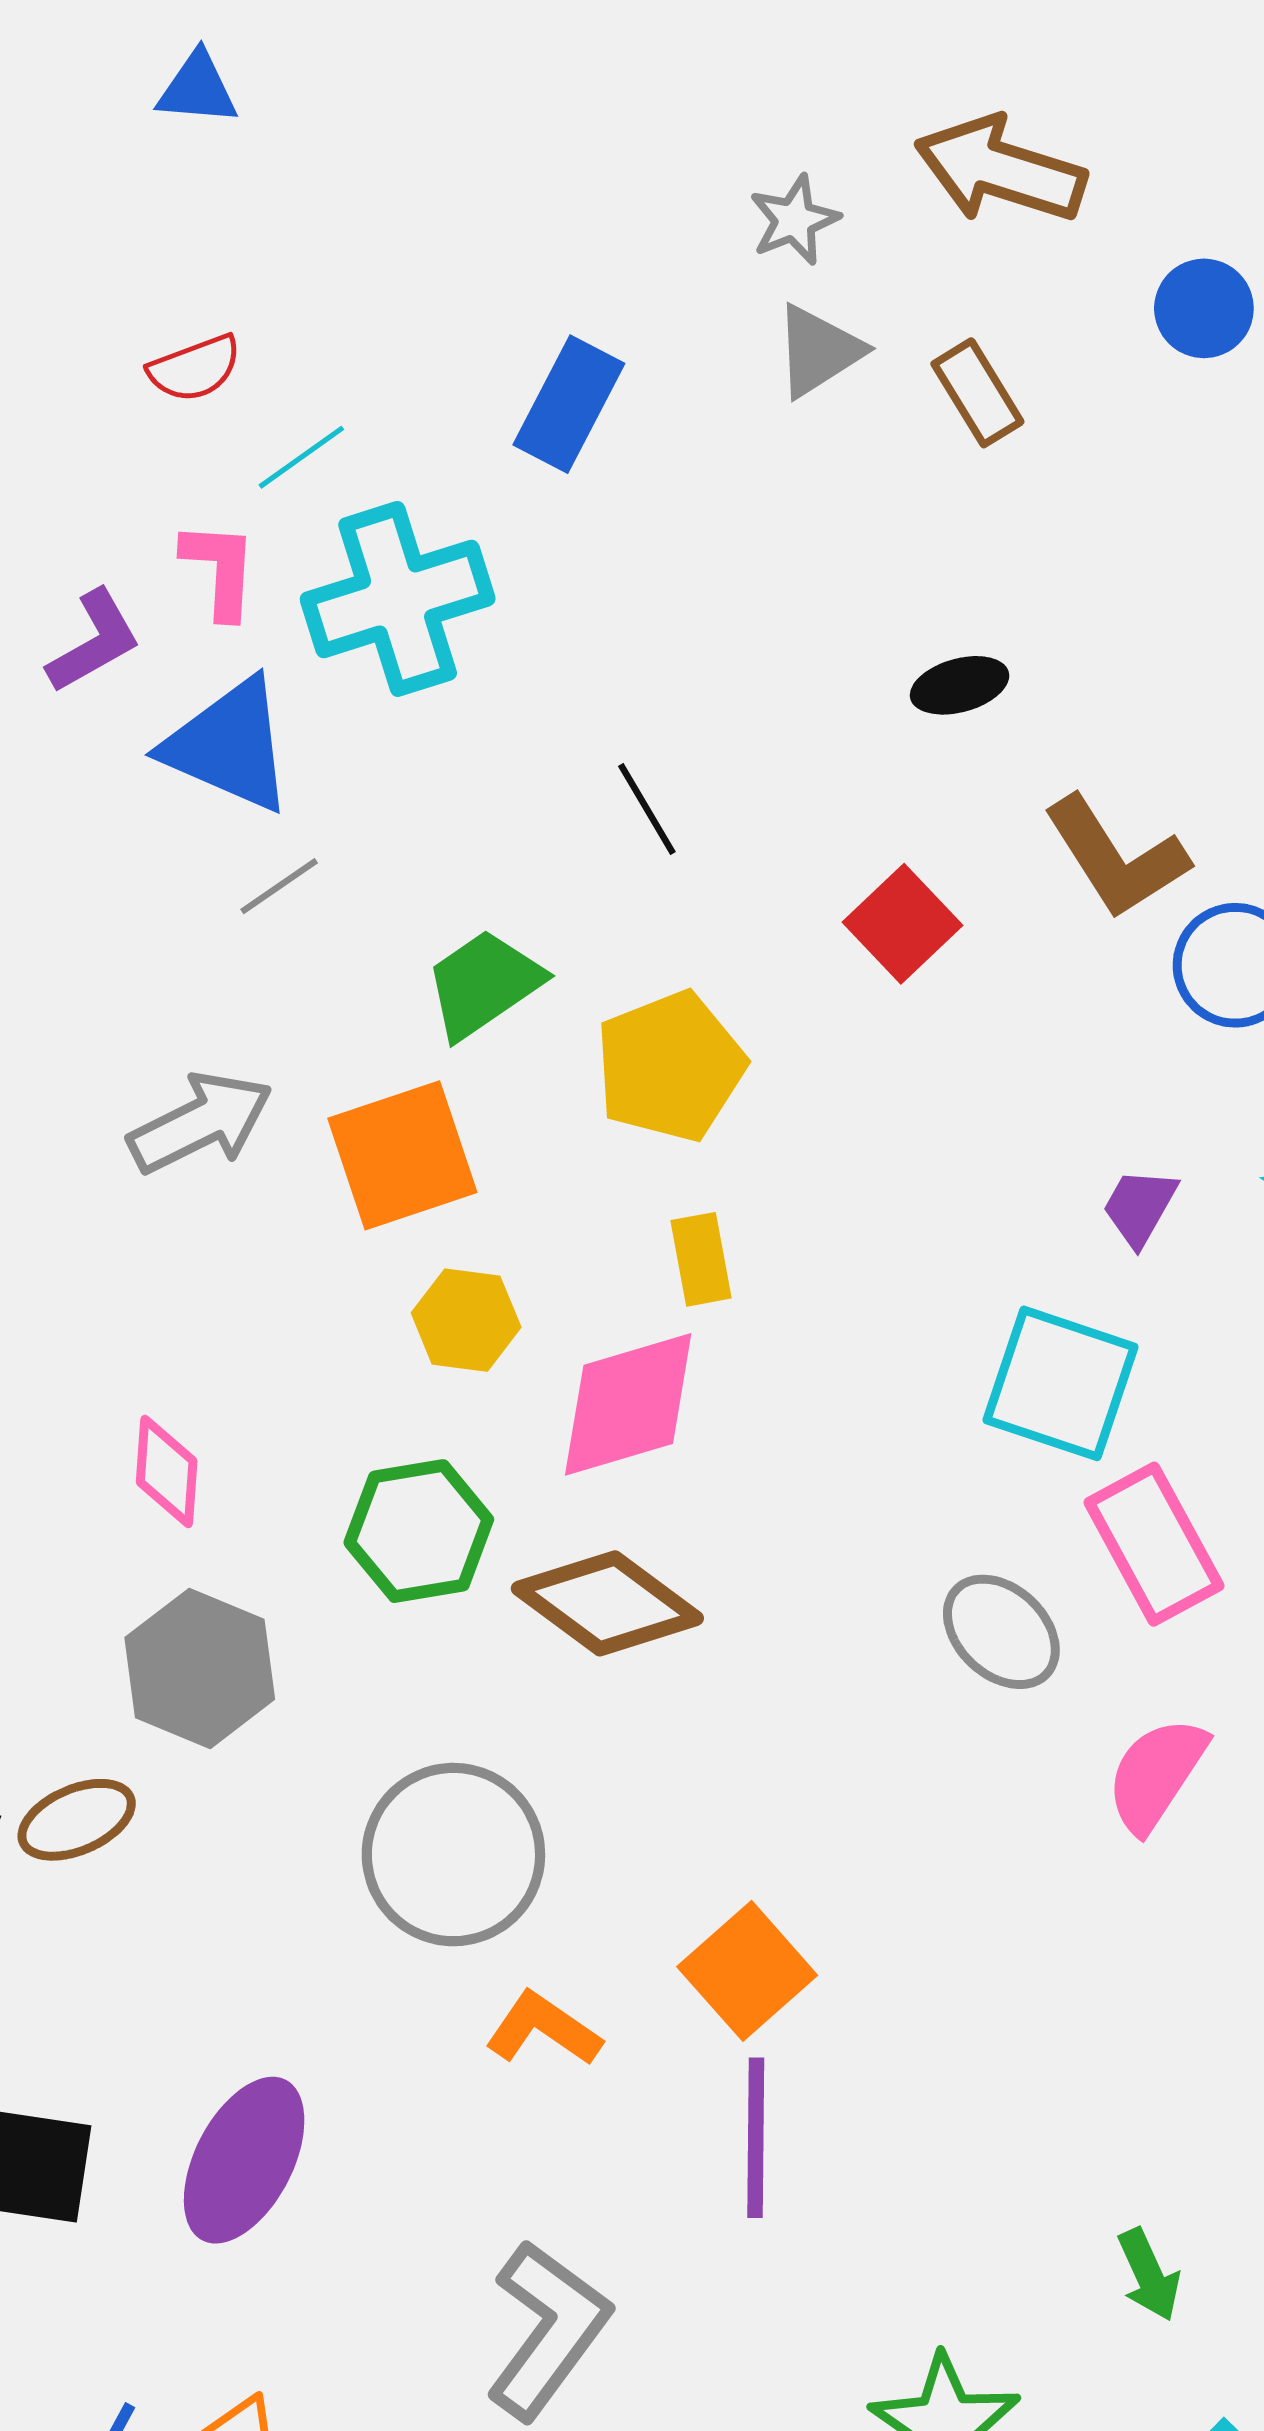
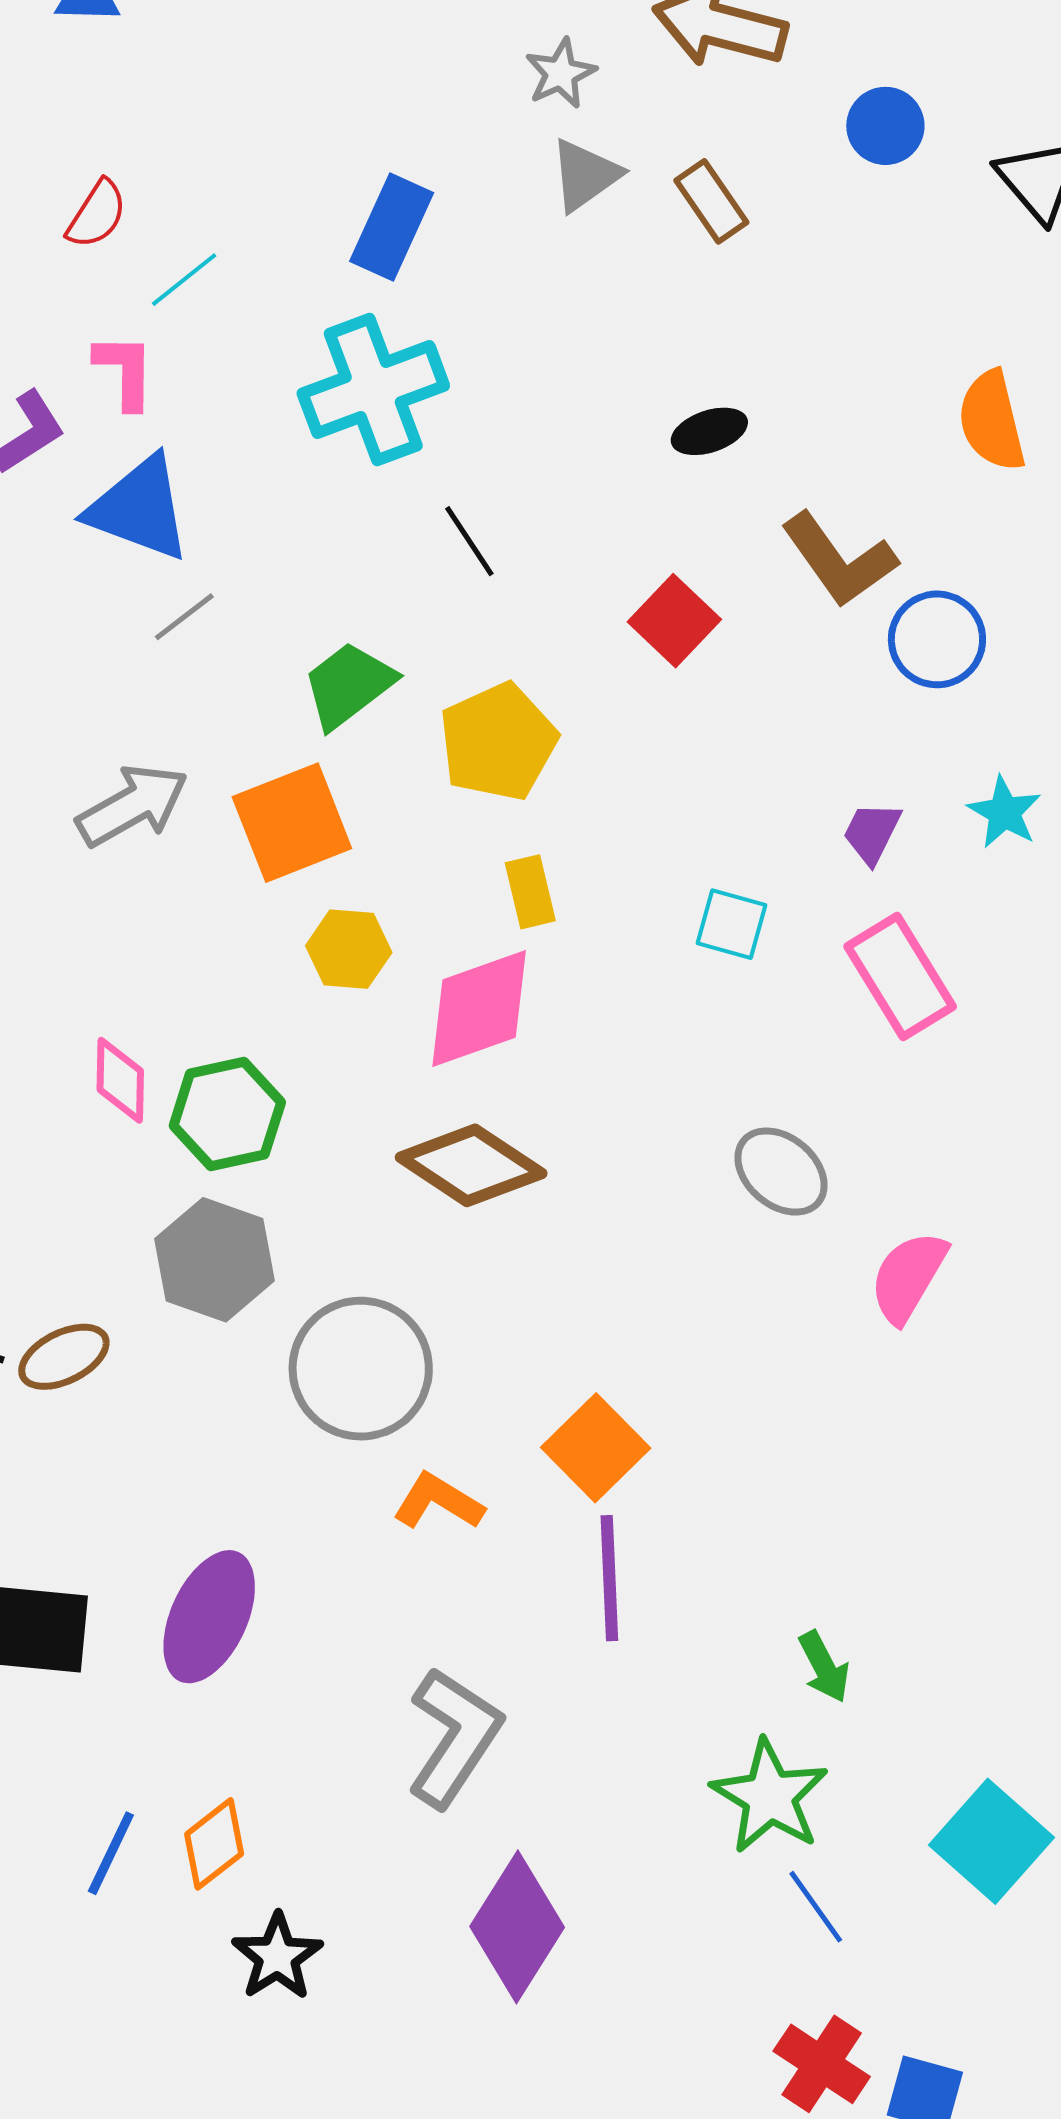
red semicircle: (195, 368) -> (97, 214), turned -34
cyan cross: (398, 599) -> (373, 390), moved
cyan square: (1061, 1383) -> (731, 924), moved, size x0.6
green hexagon: (419, 1531) -> (227, 1114), moved
pink rectangle: (1154, 1544) -> (900, 977), moved
gray hexagon: (200, 1668) -> (215, 1260), moved
green arrow: (1149, 2275) -> (824, 1667), moved

